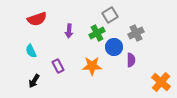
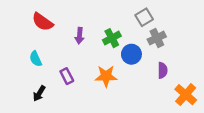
gray square: (110, 15) -> (144, 17), moved
red semicircle: (37, 19) -> (43, 22), turned 54
purple semicircle: (131, 60) -> (163, 70), moved

